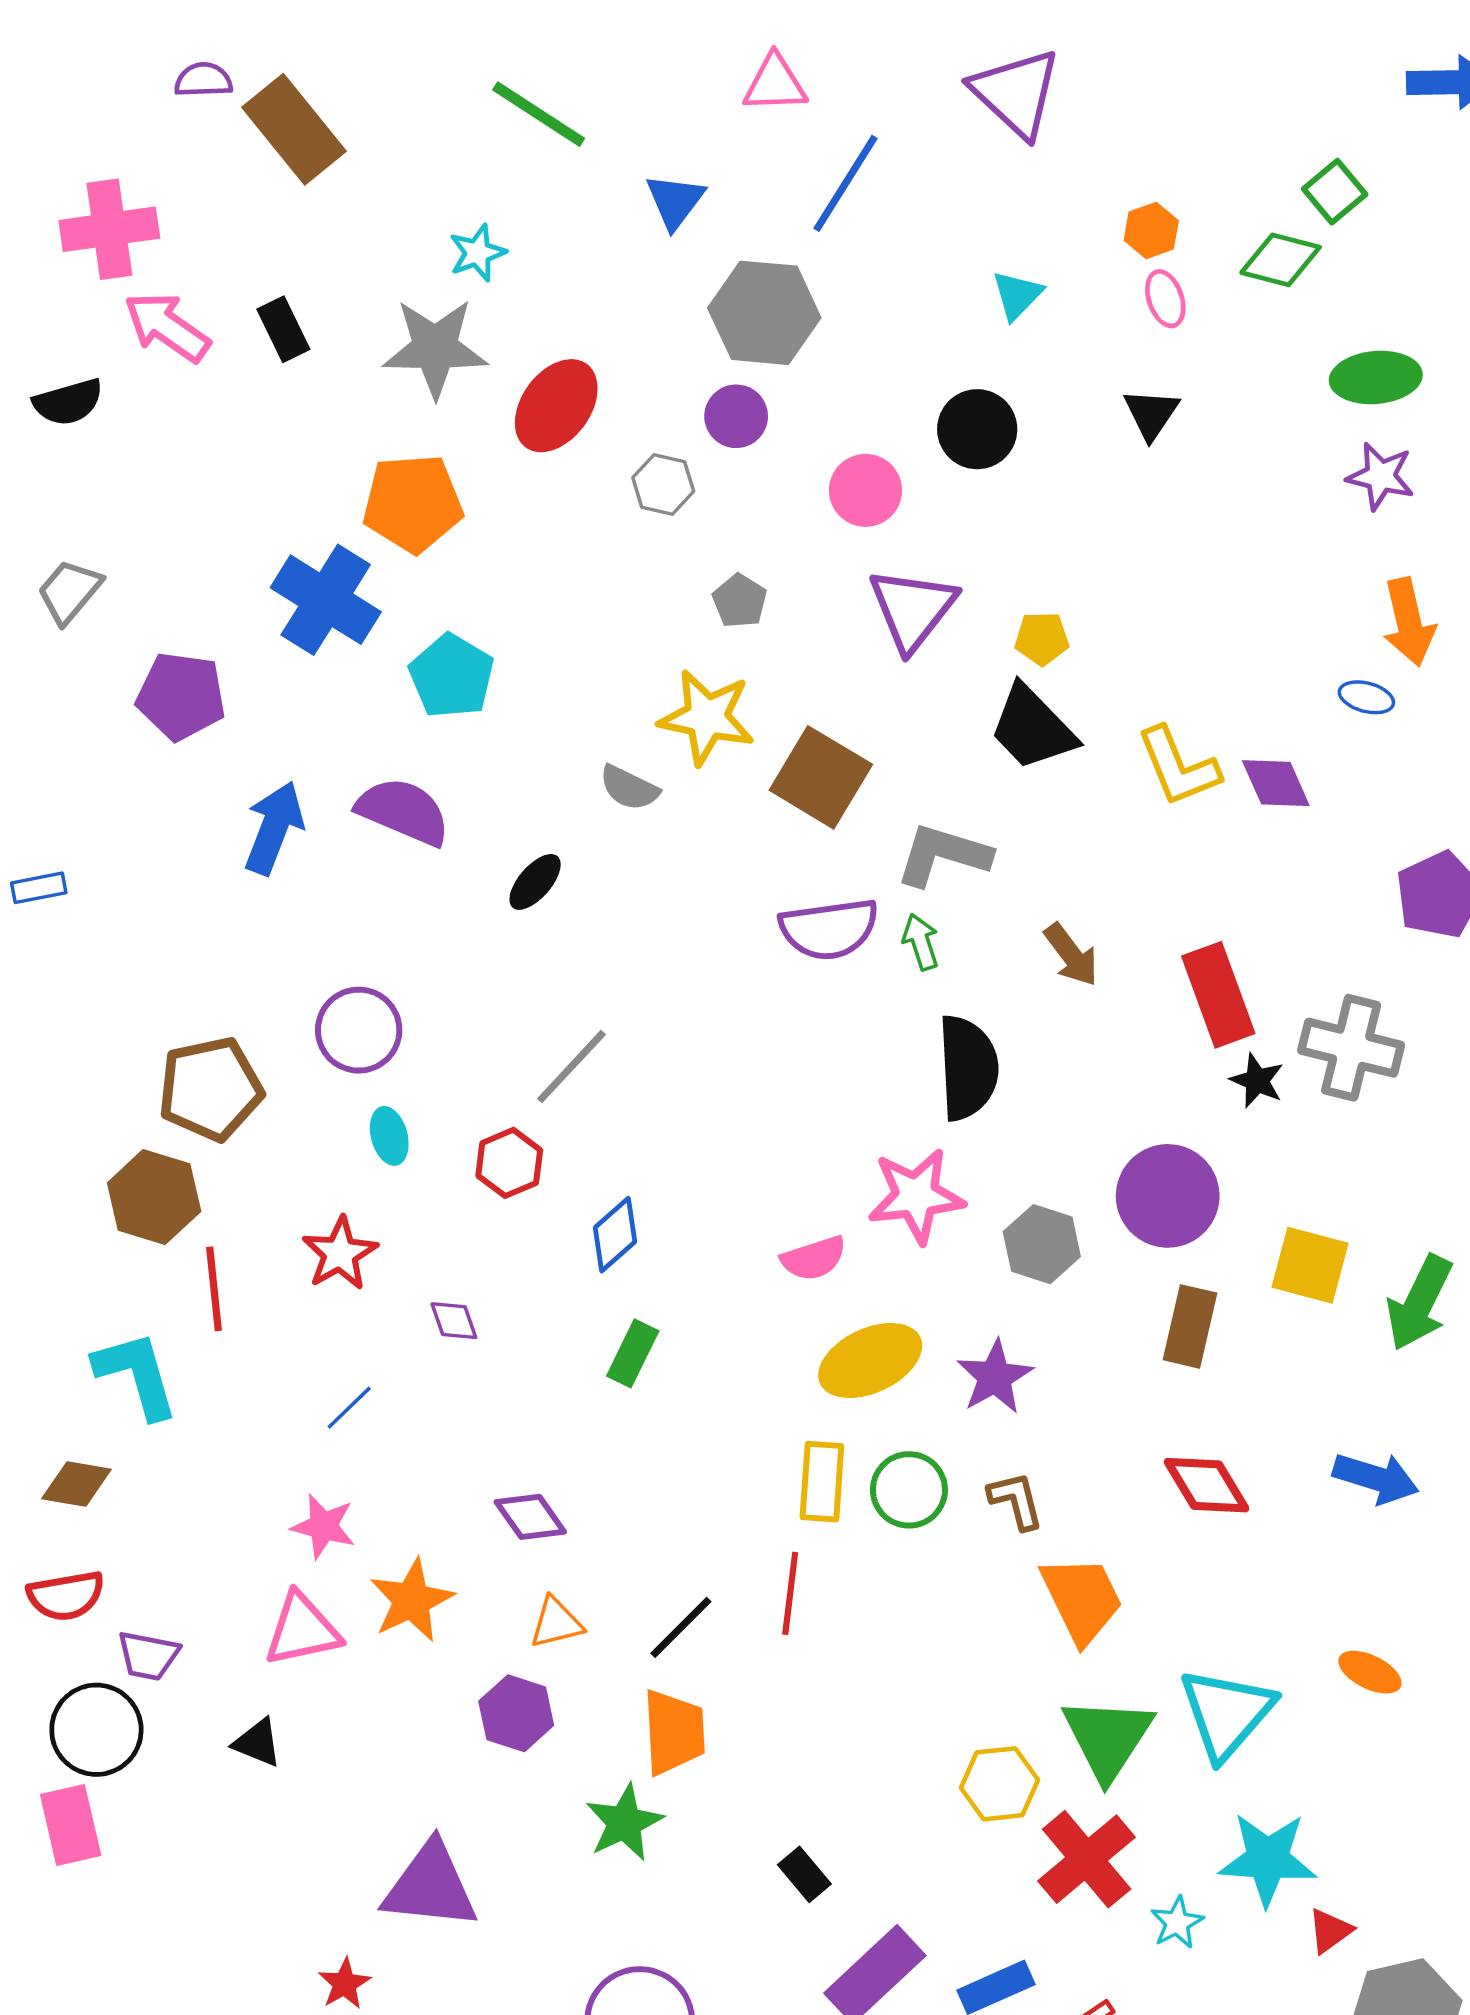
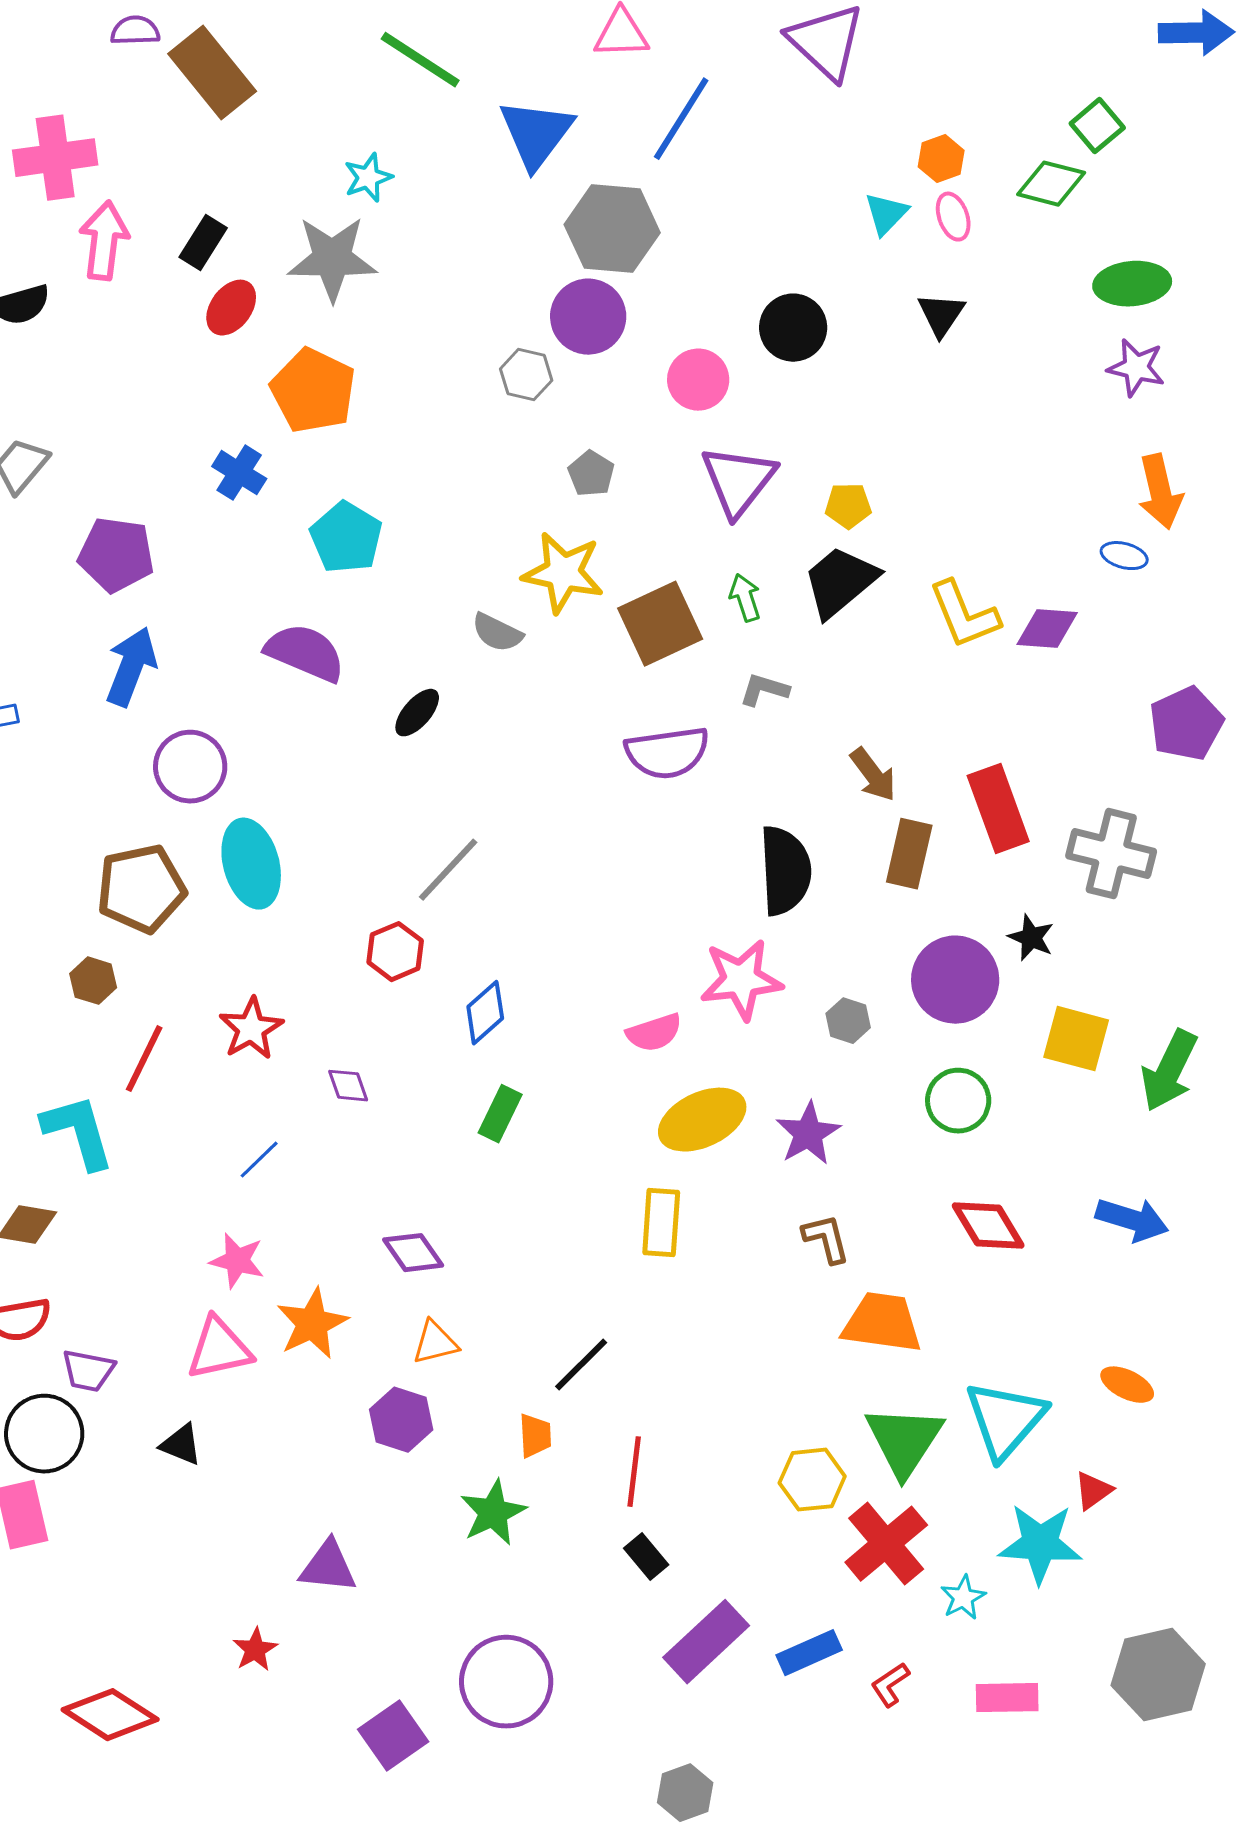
blue triangle: (675, 201) -> (536, 134), size x1.5
cyan triangle: (1017, 295) -> (886, 214), moved
pink arrow: (167, 327) -> (104, 241), turned 62
black rectangle: (283, 329) -> (203, 243), turned 58
red ellipse: (556, 406) -> (231, 308), moved, size x0.7
purple circle: (736, 416) -> (588, 317), size x1.4
orange pentagon: (413, 503) -> (313, 391), turned 30
blue cross: (326, 600) -> (239, 473), size x0.6
black trapezoid: (1032, 728) -> (840, 582), turned 94
brown square: (821, 777) -> (660, 624), turned 34
purple diamond: (1276, 783) -> (1047, 629), turned -62
blue arrow: (274, 828) -> (131, 667), moved
gray L-shape: (943, 855) -> (764, 690), size x0.6
green arrow: (921, 942) -> (745, 598), moved
purple circle: (359, 1030) -> (190, 767), moved
black star: (1257, 1081) -> (1031, 938), moved
cyan ellipse: (389, 1136) -> (251, 864), moved, size x1.8
brown hexagon: (154, 1197) -> (93, 981), size x0.6
gray hexagon: (1042, 1244) -> (848, 1021), size x0.7
red line: (214, 1289) -> (144, 1059), turned 32
brown rectangle: (1190, 1326) -> (909, 854), moved
green circle: (909, 1490) -> (958, 1101), moved
red line: (790, 1593) -> (634, 1472), moved
orange trapezoid: (1082, 1599) -> (882, 1323), turned -56
black line: (681, 1627) -> (581, 1365), moved
orange trapezoid: (674, 1732) -> (535, 1436), size x0.6
purple triangle: (430, 1886) -> (328, 1567), size x0.7
red triangle: (1330, 1931) -> (1093, 1491), moved

